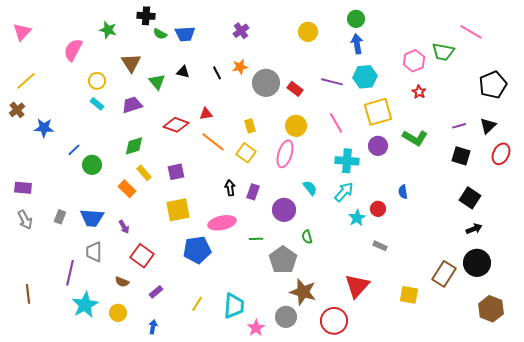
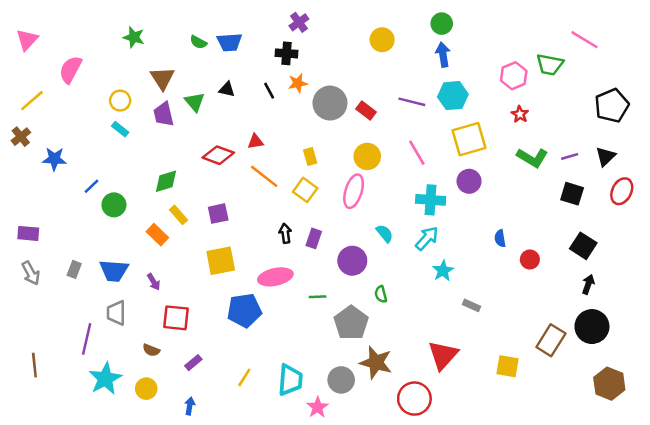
black cross: (146, 16) -> (287, 53), moved
purple cross: (241, 31) -> (299, 22), moved
pink semicircle: (73, 50) -> (70, 70), moved
purple trapezoid: (132, 105) -> (164, 114), moved, turned -85
green L-shape: (415, 138) -> (532, 158), moved
red circle: (378, 209) -> (530, 259), moved
black arrow: (474, 229) -> (588, 284), turned -49
red square: (142, 256) -> (176, 318), turned -30
gray circle: (286, 317) -> (341, 380), moved

